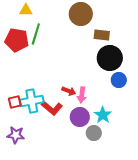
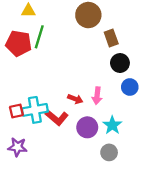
brown rectangle: (102, 35) -> (111, 38), turned 63
black circle: (110, 58) -> (120, 63), size x0.7
pink arrow: (82, 95) -> (97, 96), moved
gray circle: (94, 133) -> (109, 152), moved

